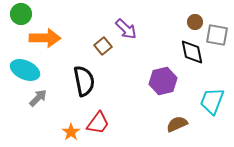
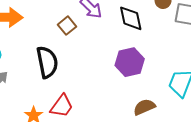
black diamond: (192, 52) -> (131, 18), moved

